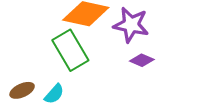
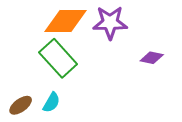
purple diamond: (142, 60) -> (152, 58), moved

